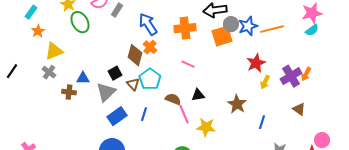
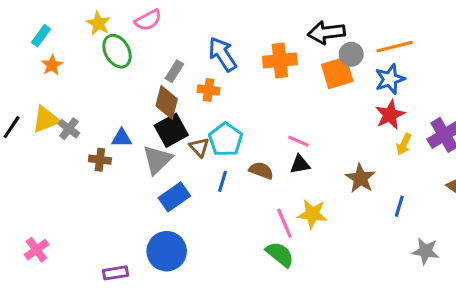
gray rectangle: (117, 10) -> (174, 71), moved
blue star: (248, 26) -> (390, 79), moved
orange line: (272, 29) -> (395, 47), moved
orange cross: (150, 47) -> (209, 90), moved, turned -32
yellow triangle: (54, 51) -> (46, 119), moved
brown diamond: (135, 55) -> (167, 102), moved
pink line: (188, 64) -> (298, 141), moved
black square: (115, 73) -> (171, 130), size x1.5
blue line: (144, 114) -> (222, 181), moved
pink line: (184, 114) -> (284, 223), moved

